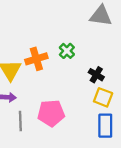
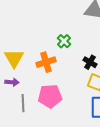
orange cross: (36, 59) -> (46, 62), moved

